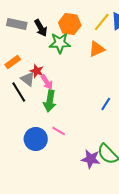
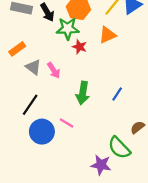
red star: (37, 71) -> (79, 47), moved
black line: (19, 92) -> (30, 105), moved, turned 65
green arrow: (50, 101) -> (83, 93), moved
purple star: (91, 159) -> (101, 165), moved

